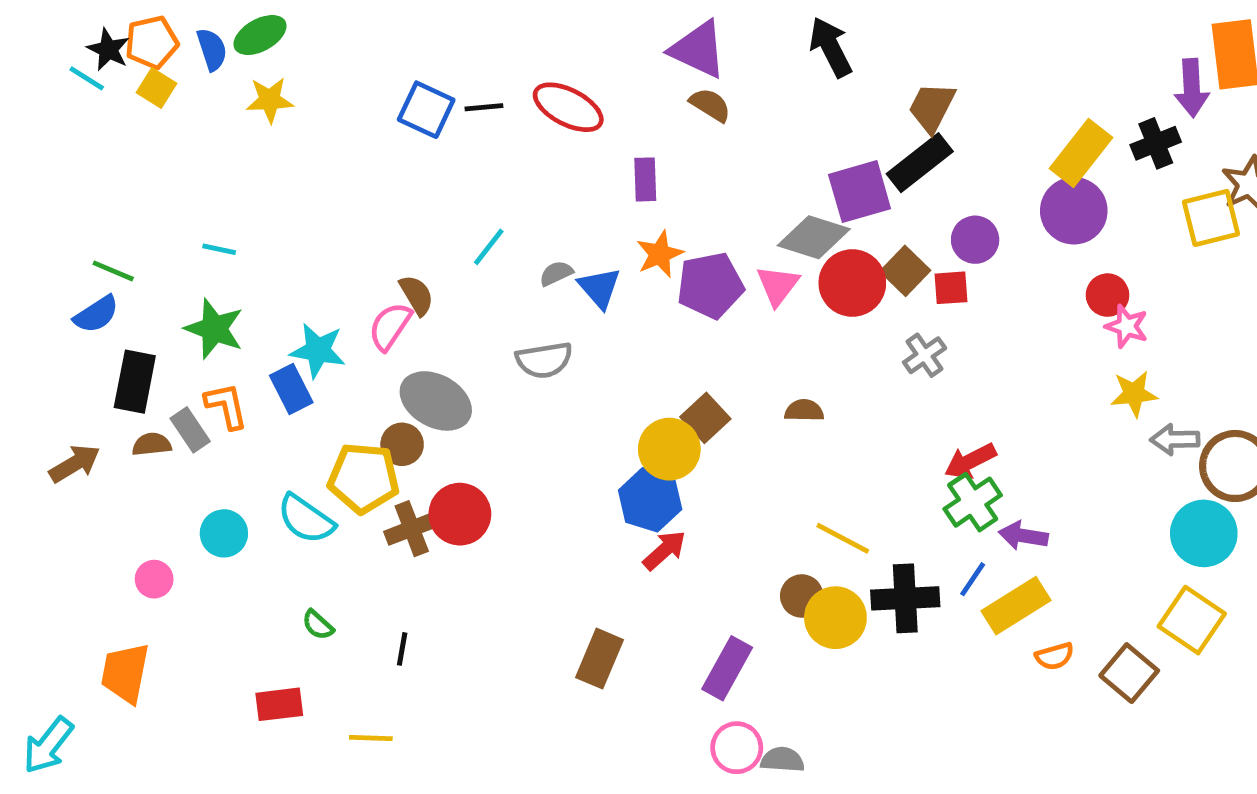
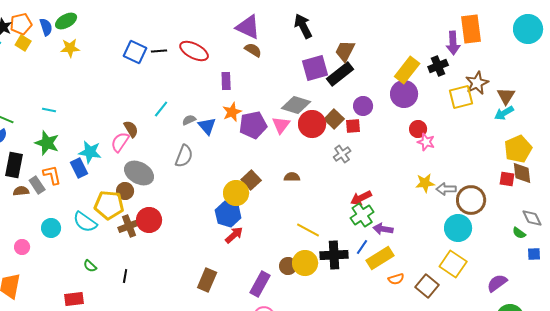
purple square: (860, 192) -> (315, 68), moved
gray semicircle: (544, 360) -> (184, 156), turned -60
yellow star: (1134, 394) -> (425, 183), moved
brown circle: (802, 596) -> (288, 266), moved

